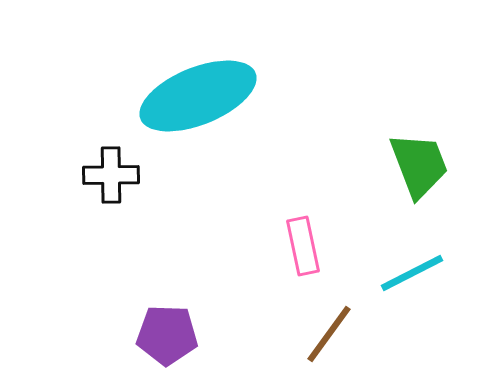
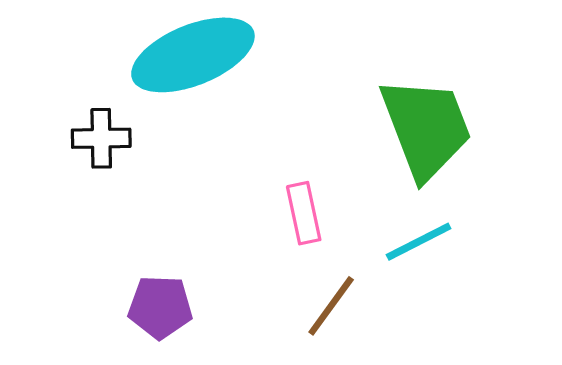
green trapezoid: (419, 165) -> (426, 128), size x1.5

